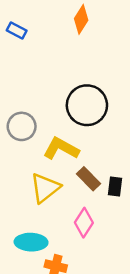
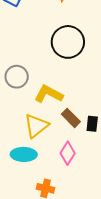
black circle: (87, 105) -> (68, 42), moved
cyan ellipse: (31, 242) -> (24, 154), moved

